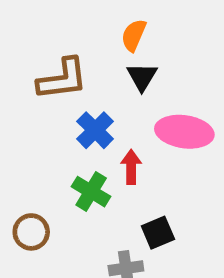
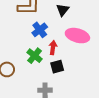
black square: (158, 233) -> (57, 67), moved

